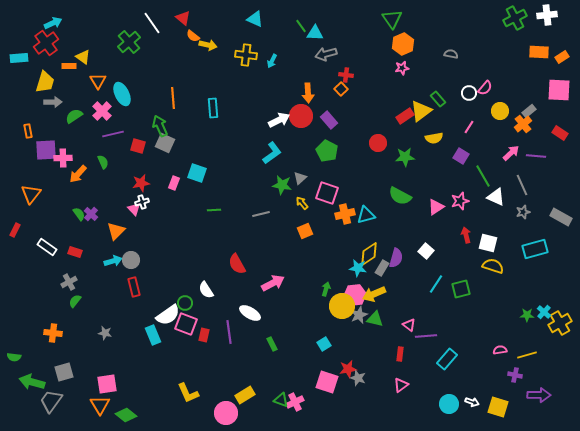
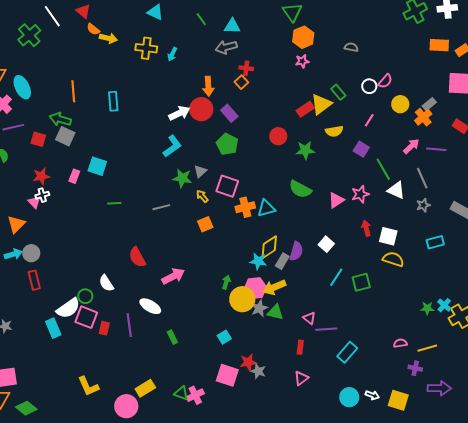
cyan triangle: (315, 33) -> (232, 26), moved
green arrow: (160, 126) -> (60, 119), turned -50
cyan rectangle: (535, 249) -> (435, 242), size x0.7

